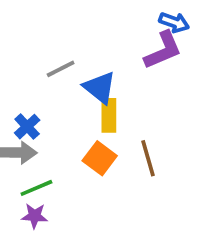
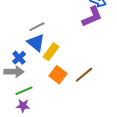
blue triangle: (100, 87) -> (36, 43), moved
yellow rectangle: (109, 115) -> (51, 52), moved, turned 36
brown line: (148, 158) -> (84, 75), turned 66

